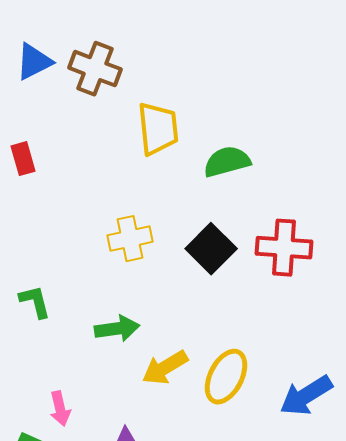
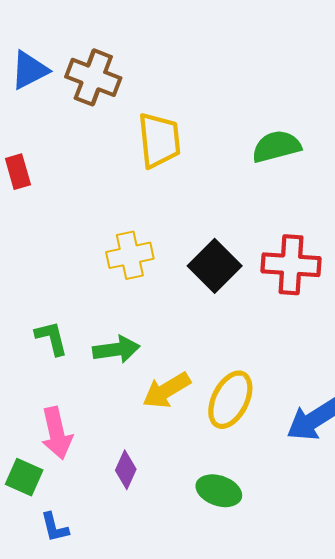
green semicircle: (227, 162) -> (276, 146), moved
green L-shape: (35, 302) -> (51, 338), moved
pink arrow: (60, 409) -> (57, 433), size x1.4

